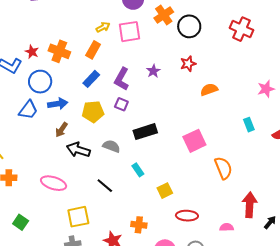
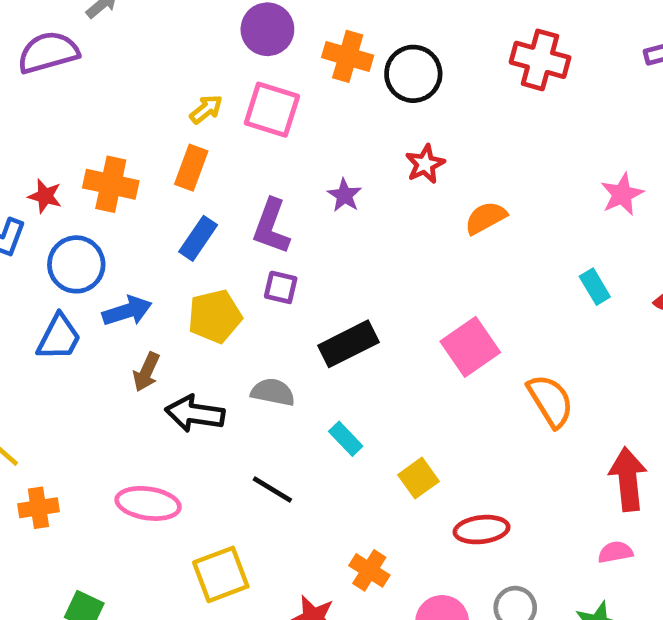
orange cross: (164, 15) -> (348, 56), turned -30
pink square: (130, 32) -> (272, 110), turned 35
orange cross: (139, 225) -> (369, 570), turned 35
pink semicircle: (227, 227) -> (615, 552), moved

